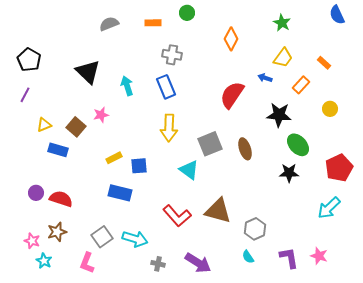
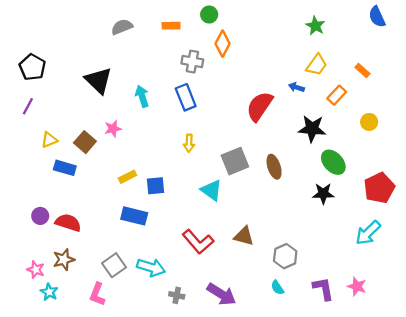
orange diamond: (231, 39) -> (223, 44), moved
yellow arrow: (169, 128) -> (189, 143), size x0.6
brown triangle: (218, 211) -> (244, 236), size x0.7

